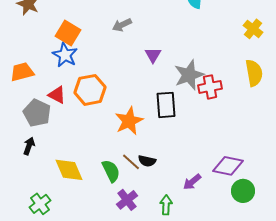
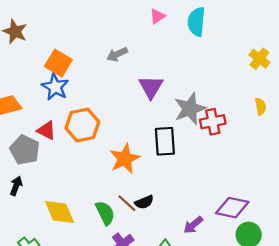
purple triangle: (153, 55) -> (151, 87), size x1.4
yellow semicircle: (254, 73) -> (261, 106), size x0.6
black semicircle: (147, 161) -> (144, 202), turned -36

